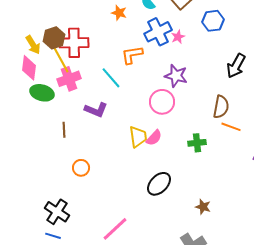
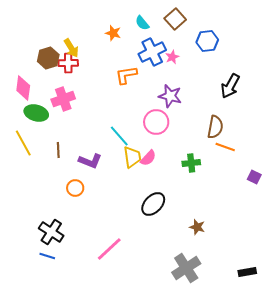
red cross: (74, 43) -> (68, 63), size x0.7
yellow arrow: (33, 45) -> (71, 48), moved
yellow line: (61, 60) -> (23, 143), moved
cyan line: (111, 78) -> (119, 136), moved
purple L-shape: (96, 110) -> (90, 161), moved

